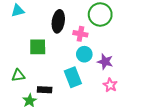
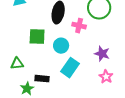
cyan circle: (84, 54) -> (61, 46), moved
cyan rectangle: (73, 77) -> (70, 68), turned 54

